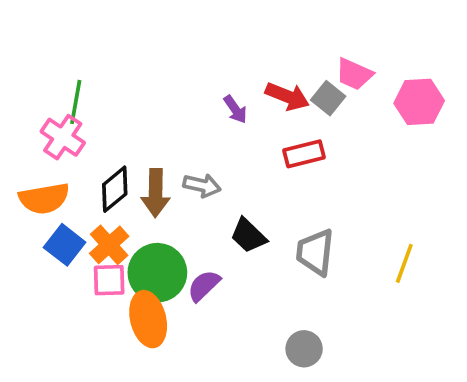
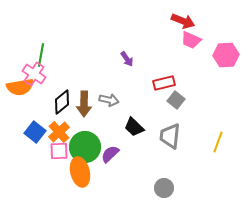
red arrow: (287, 96) -> (183, 21), moved
gray square: (328, 98) -> (176, 100), moved
orange semicircle: (44, 198) -> (20, 87), moved

